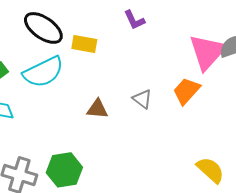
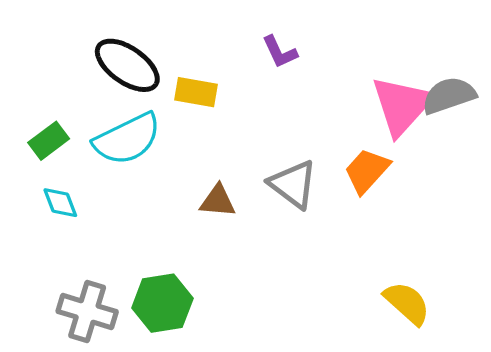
gray triangle: (142, 99) -> (293, 184), size x1.5

